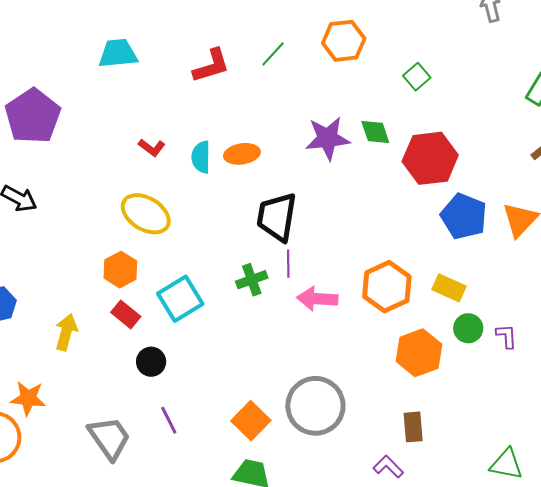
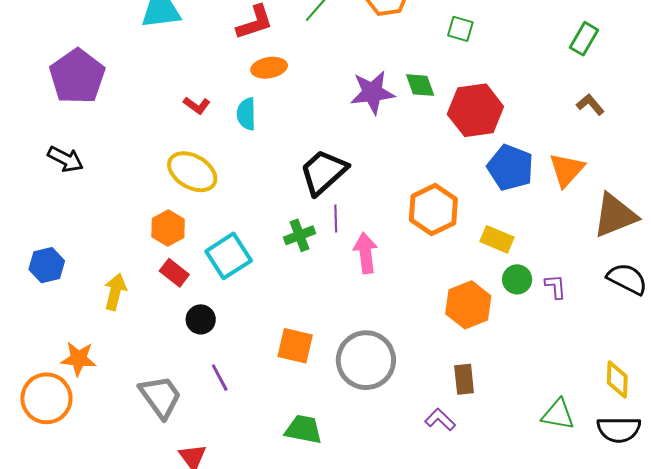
green square: (417, 77) -> (460, 29), turned -32
orange ellipse: (242, 154) -> (269, 68), moved
black trapezoid: (277, 217) -> (323, 172), turned 40
orange hexagon: (387, 287) -> (433, 210), moved
pink arrow: (317, 299) -> (366, 253), turned 81
orange square: (251, 421) -> (295, 346), moved, turned -30

